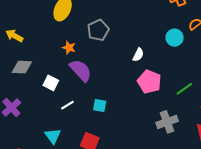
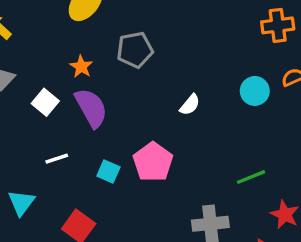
pink pentagon: (149, 82) -> (153, 162), moved
white square: (51, 83) -> (45, 102), moved

